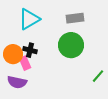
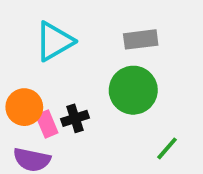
black cross: (30, 50) -> (75, 118), moved, turned -32
green line: (98, 76) -> (167, 148), moved

